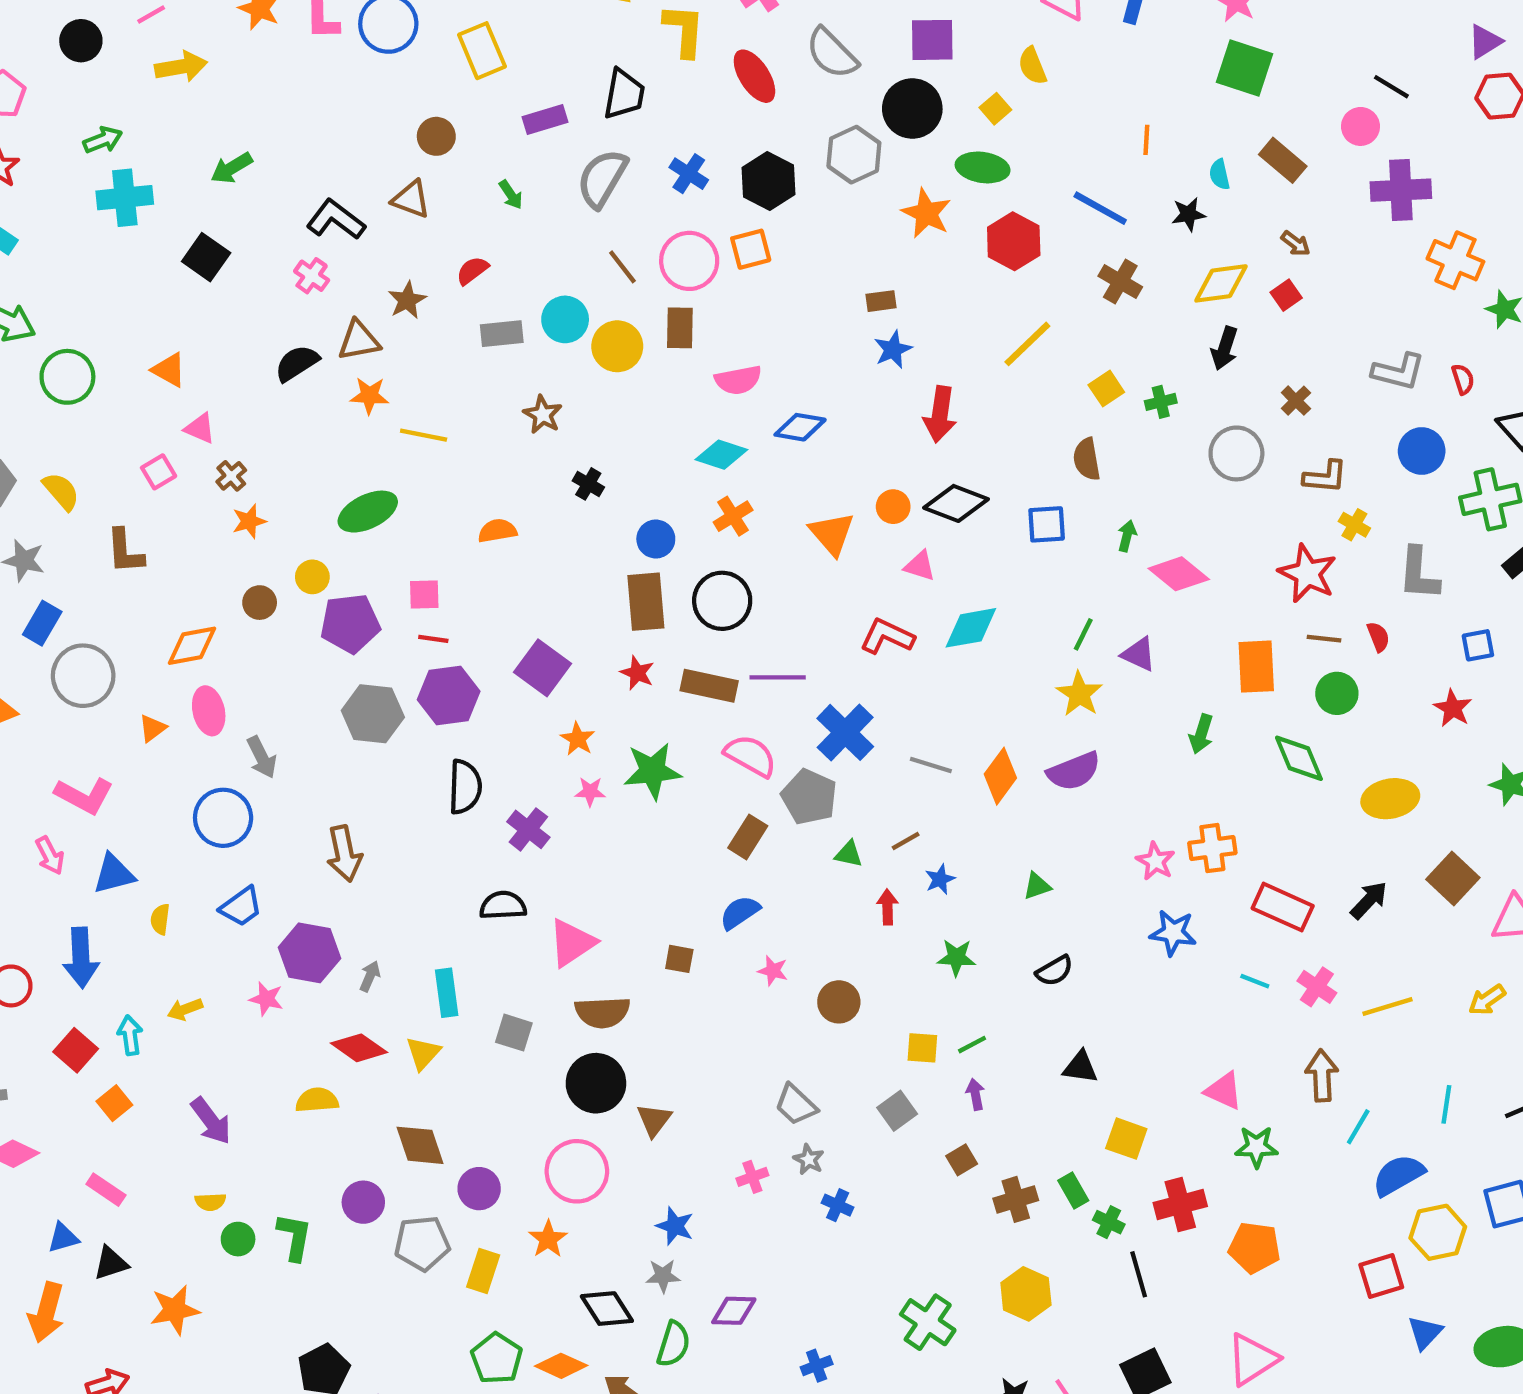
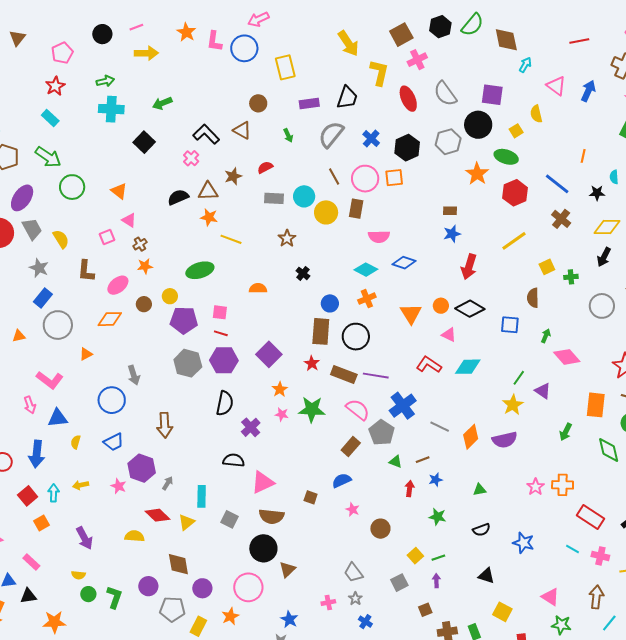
pink ellipse: (209, 711) -> (118, 285), moved, turned 55
blue star: (1173, 933) -> (523, 543), moved
pink cross: (1317, 987) -> (600, 556), turned -30
yellow square: (922, 1048) -> (415, 556), turned 35

